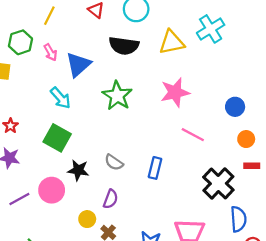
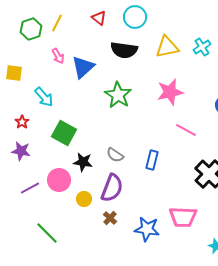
cyan cross: (211, 29) -> (202, 47), moved, size x0.7
green hexagon: (20, 42) -> (31, 29), moved
cyan arrow: (60, 98) -> (44, 97), moved
purple semicircle: (111, 199) -> (112, 188), size x1.6
yellow circle: (87, 219) -> (84, 199), moved

